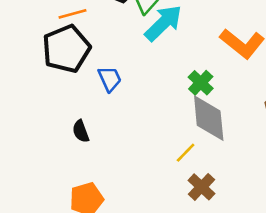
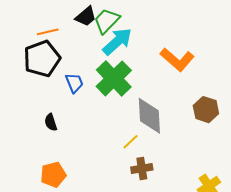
green cross: (201, 83) -> (114, 78), moved, size x1.8
brown cross: (201, 187) -> (142, 168), turned 35

